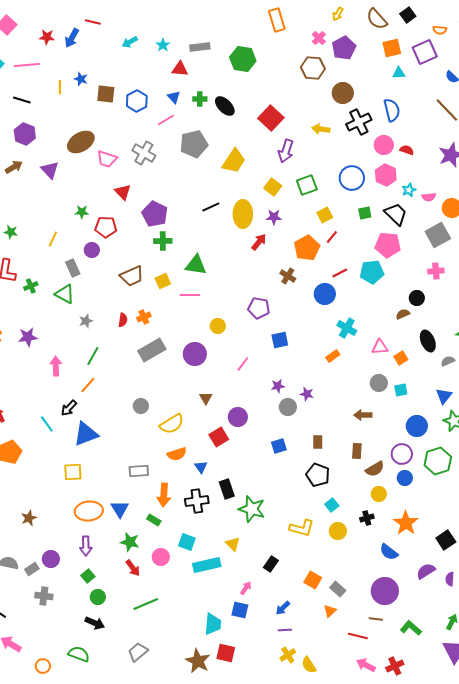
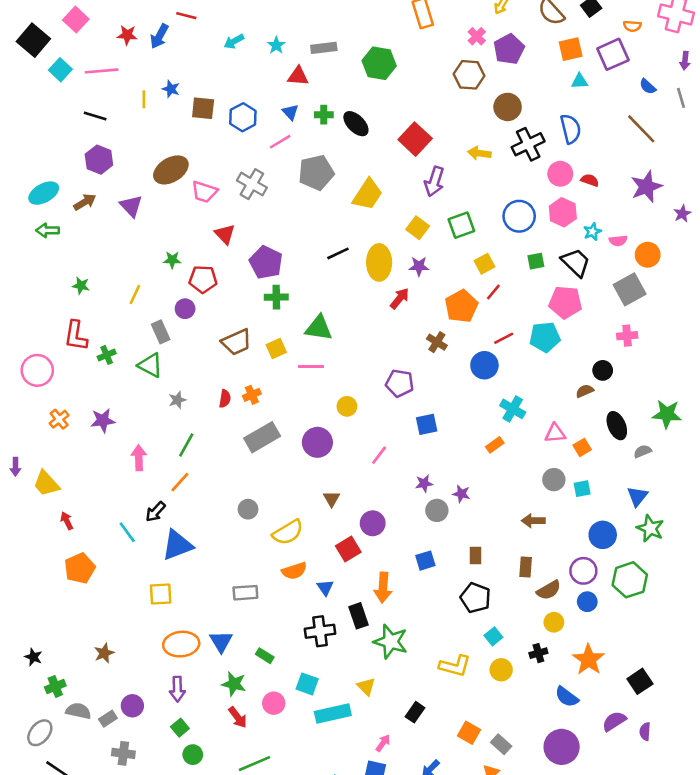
orange arrow: (164, 495) -> (383, 588), moved

